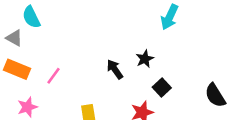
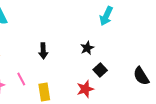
black arrow: (115, 69) -> (43, 51), moved, turned -147
pink line: (53, 76) -> (21, 79), moved, turned -64

